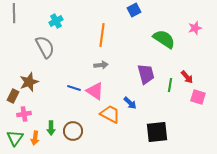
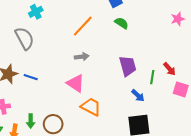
orange line: (102, 35) -> (83, 26), turned 35
green semicircle: (164, 39) -> (122, 23), moved, size x0.6
blue line: (74, 88) -> (31, 77), moved
blue arrow: (130, 103) -> (138, 96), moved

